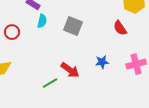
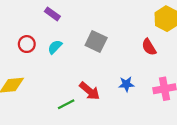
cyan semicircle: (42, 21) -> (55, 47), moved, turned -152

